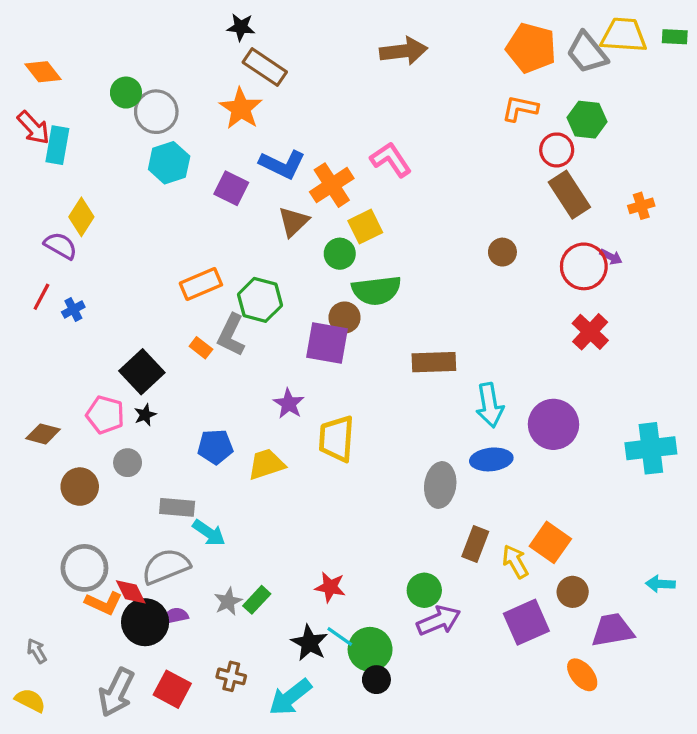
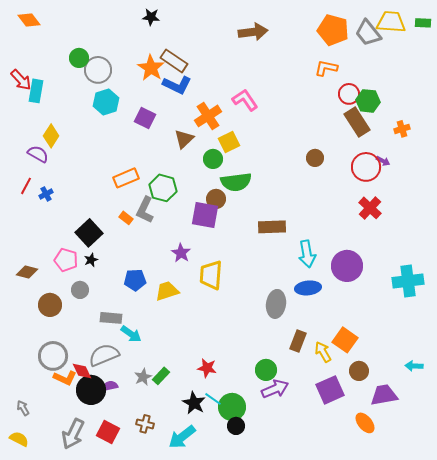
brown rectangle: (265, 67) -> (174, 61), moved
orange diamond: (43, 72) -> (29, 20), moved
green hexagon: (587, 120) -> (368, 101), moved
blue L-shape: (282, 164) -> (177, 85), moved

